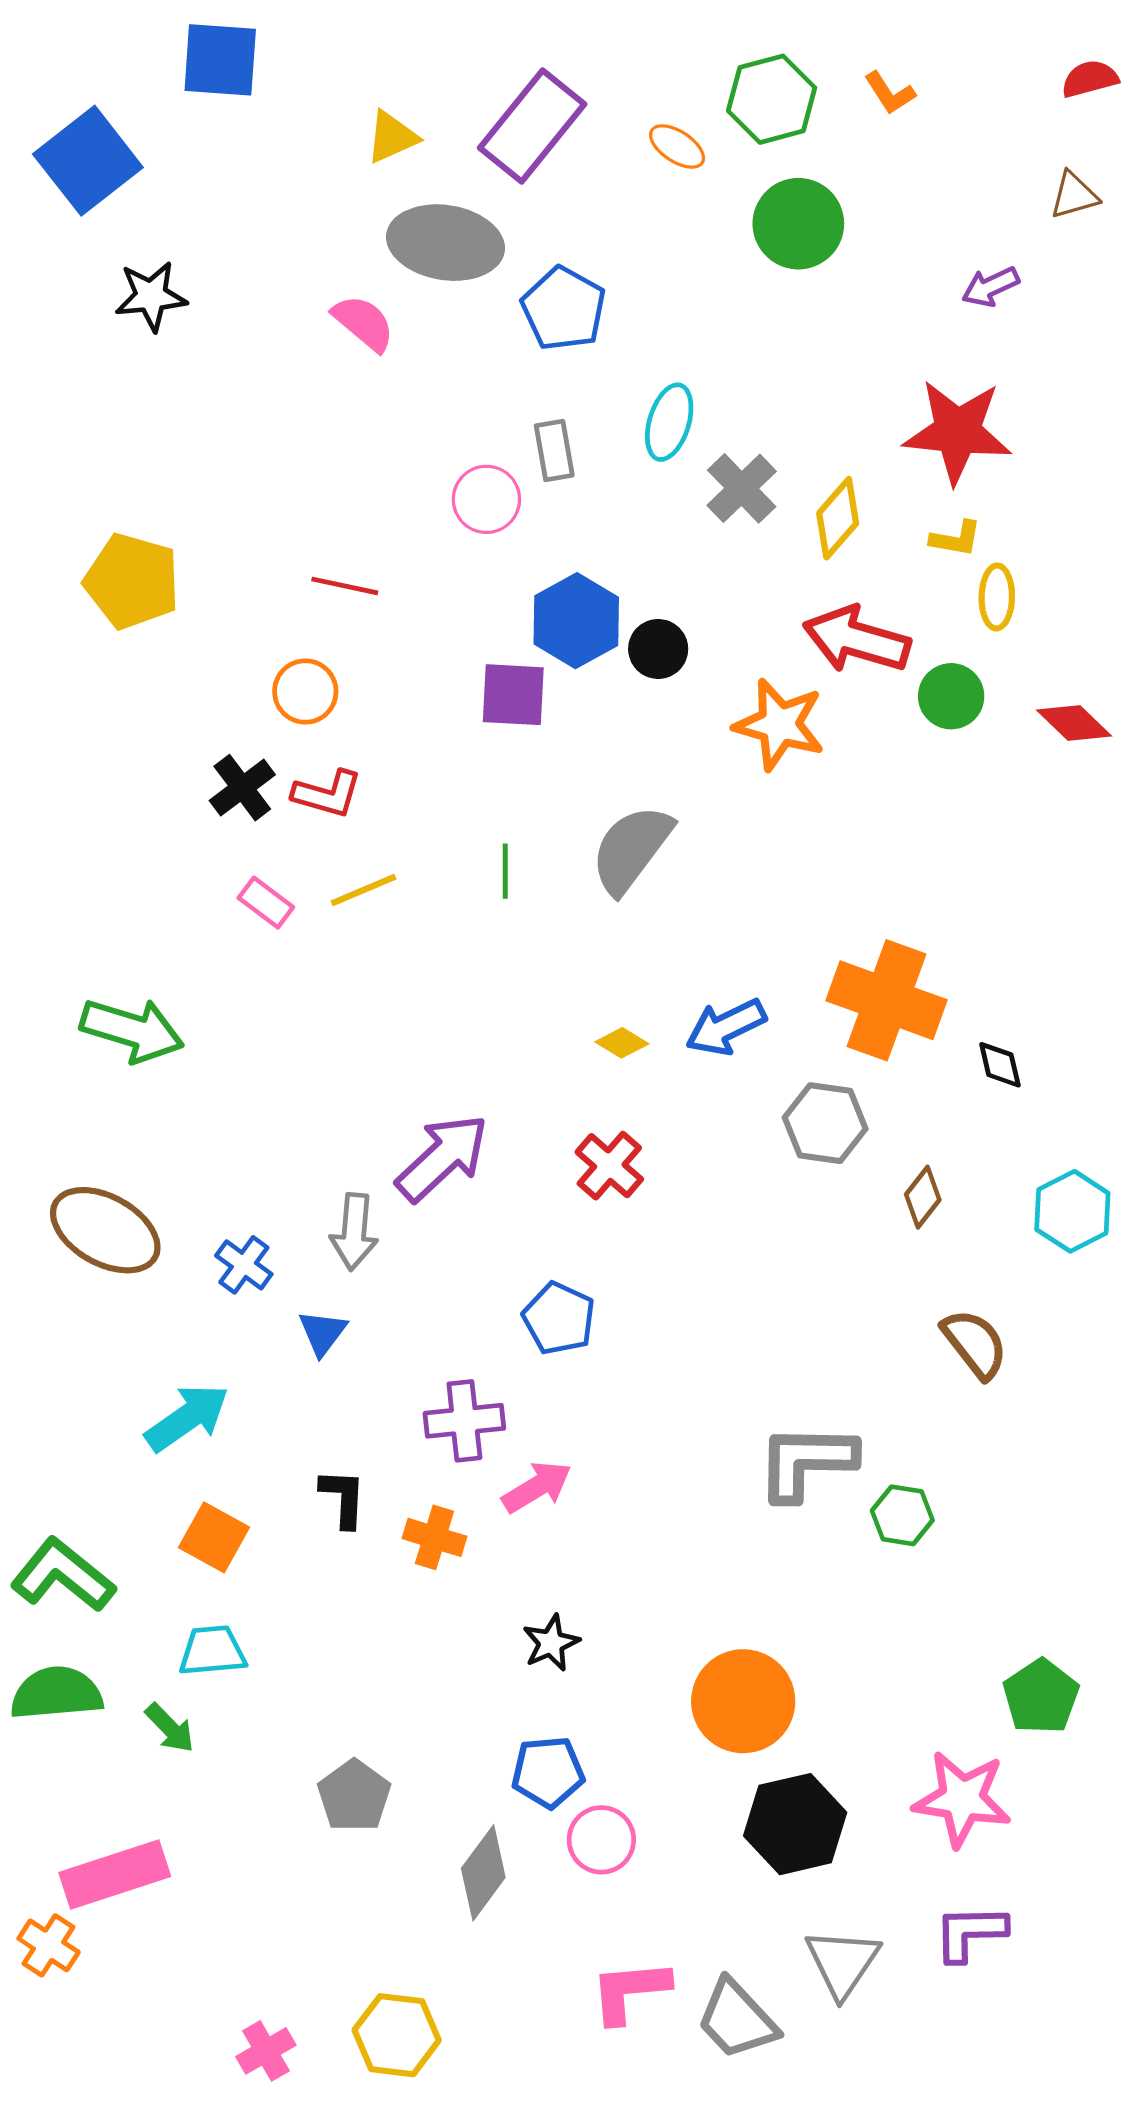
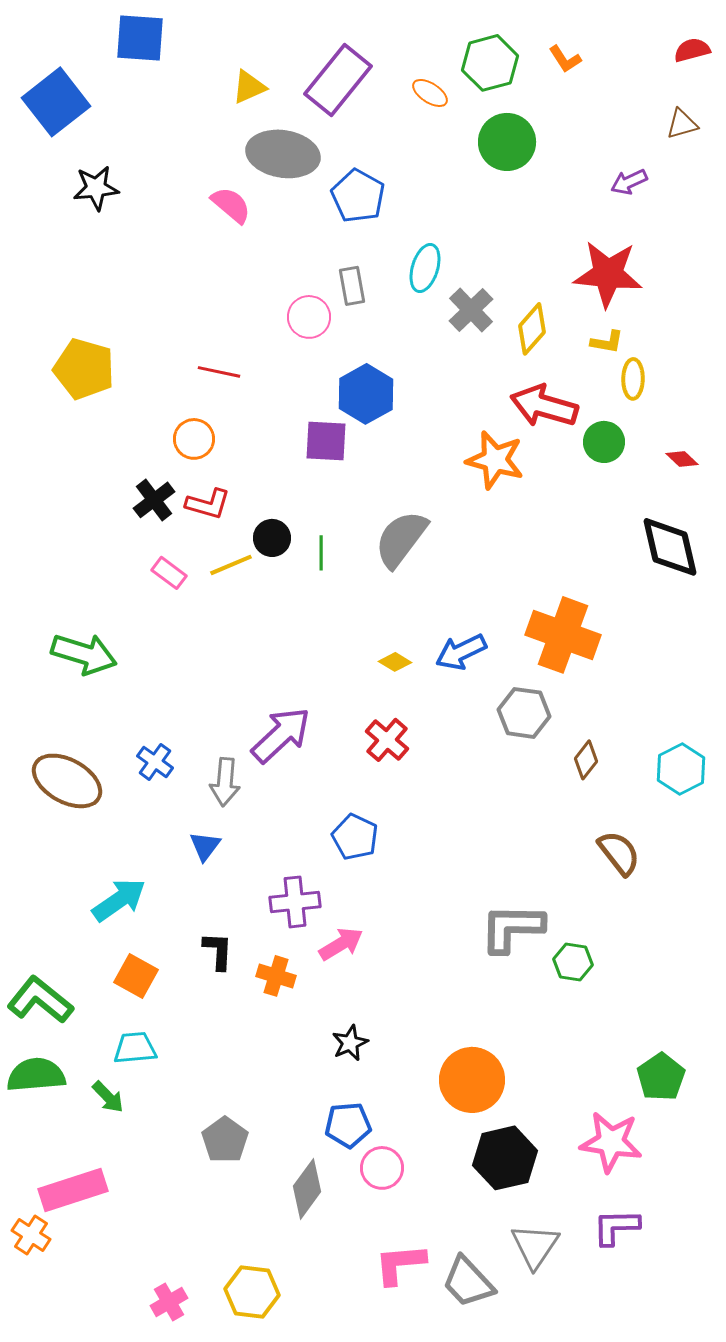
black circle: (658, 649) -> (272, 538), moved
red diamond: (1074, 723) -> (682, 459), size x0.7
black diamond: (1000, 1065) -> (670, 547), moved, size x2.0
blue cross: (244, 1265) -> (155, 762), moved

